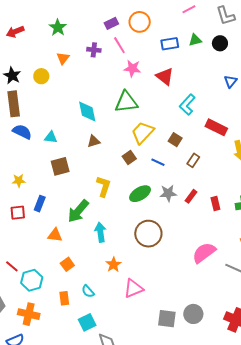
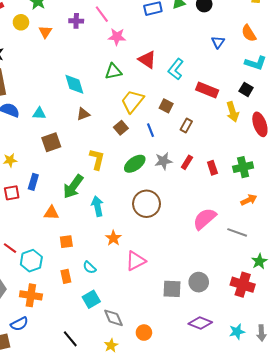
yellow circle: (41, 76) -> (21, 22), moved
red triangle: (165, 76) -> (147, 60), moved
green triangle: (126, 102) -> (113, 71), size x0.7
blue line: (158, 162) -> (150, 130), turned 48
orange square: (67, 264) -> (66, 242), turned 32

